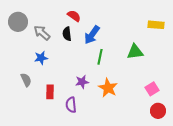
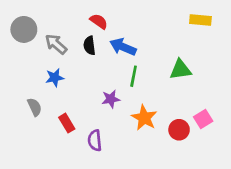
yellow rectangle: (156, 25) -> (200, 20), moved
blue arrow: (92, 35) -> (123, 47), turned 78
purple star: (82, 82) -> (111, 99), moved
red rectangle: (50, 92) -> (67, 123), turned -32
red circle: (158, 111) -> (179, 130), moved

